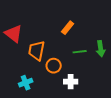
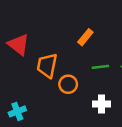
white cross: (71, 82) -> (102, 104), moved
cyan cross: (26, 83) -> (17, 111), moved

